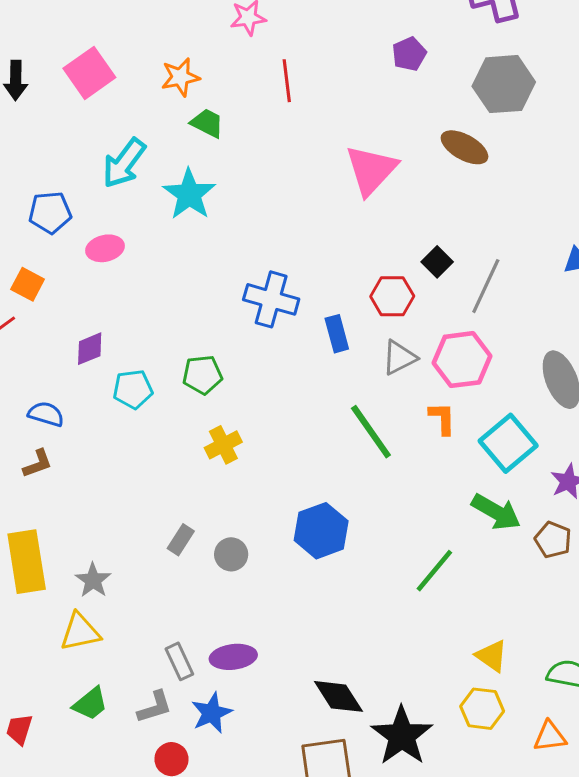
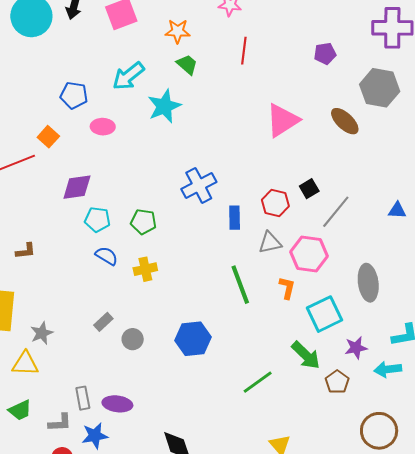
blue cross: (271, 299) -> (199, 186), turned 32
purple diamond: (90, 349) -> (77, 187), size x1.4
blue semicircle: (46, 414) -> (107, 256), moved

